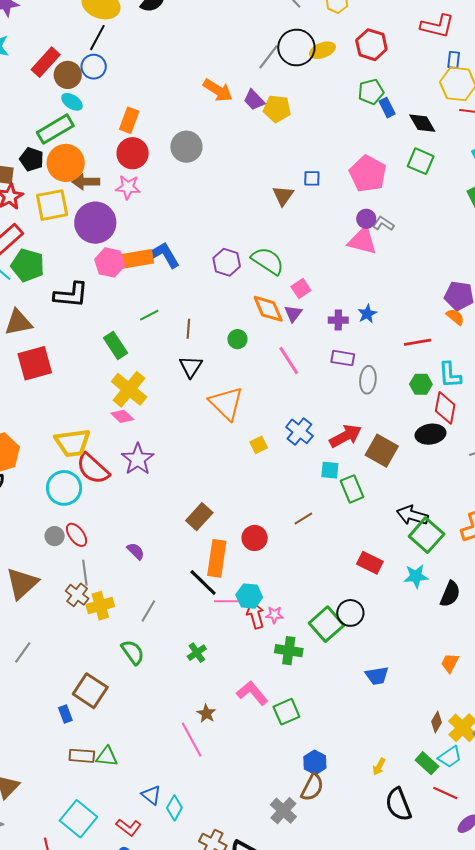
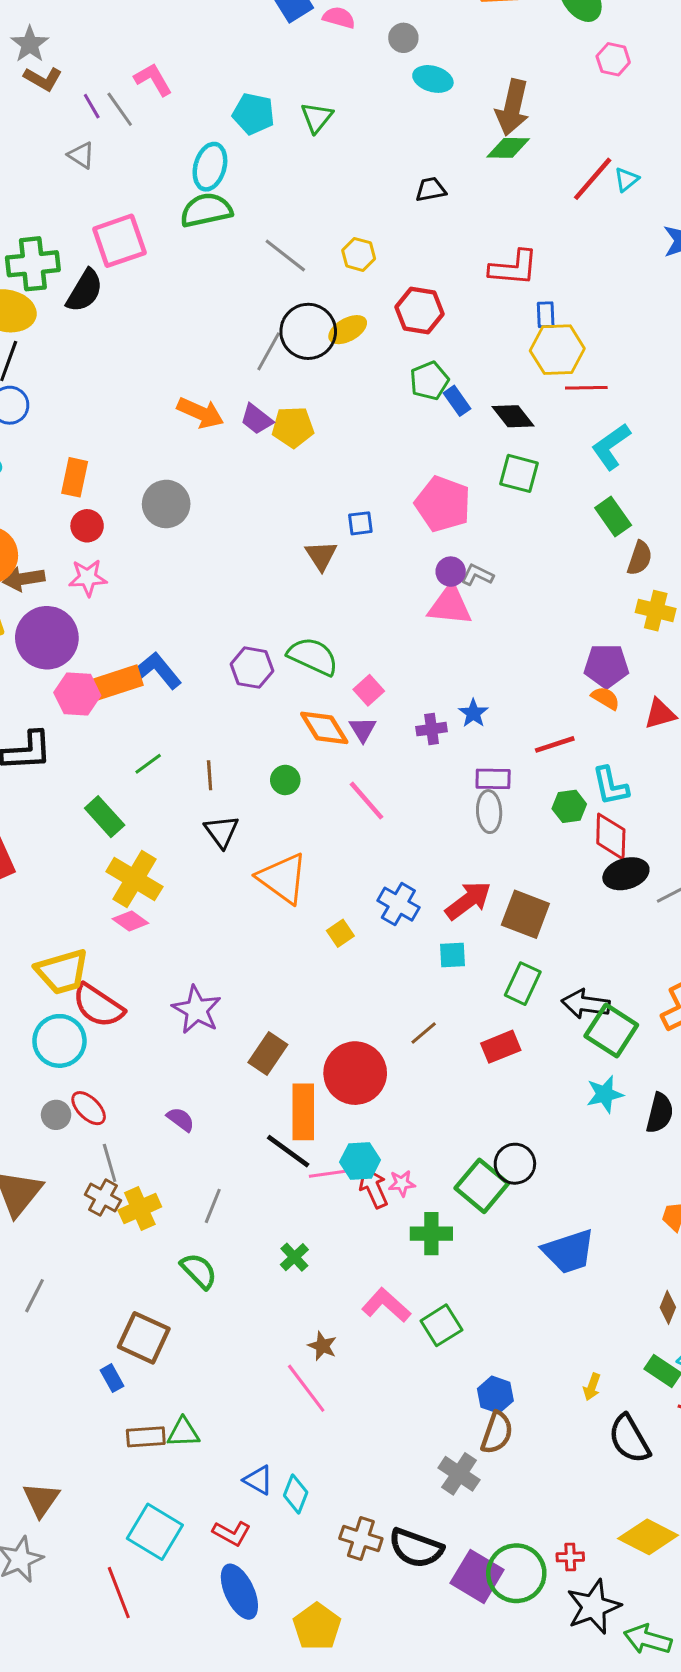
red circle: (133, 153) -> (87, 526), size x0.7
purple rectangle: (343, 358) -> (493, 779), moved
black ellipse: (430, 434) -> (626, 874), moved
purple star: (138, 459) -> (197, 1010), moved
green rectangle: (352, 489) -> (523, 984), moved, turned 56
red circle: (255, 538) -> (355, 1073), size x1.6
red rectangle: (370, 563) -> (501, 1047), moved, turned -40
blue trapezoid: (377, 676) -> (569, 1251), size x1.5

